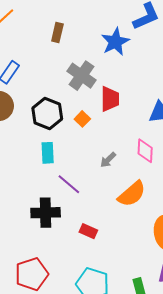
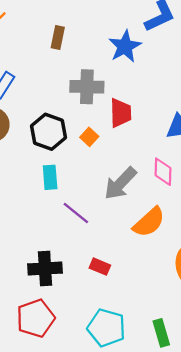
gray cross: (81, 76) -> (87, 87), turned -32
gray arrow: (108, 160) -> (120, 183), size x1.8
black cross: (46, 213) -> (45, 269), moved

